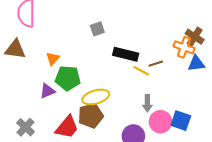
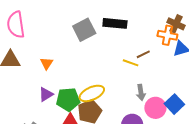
gray square: (97, 29) -> (84, 30), size x1.6
black rectangle: (126, 54) -> (115, 23), moved
green pentagon: (68, 78) -> (68, 99), moved
blue square: (181, 121) -> (174, 104), turned 36

